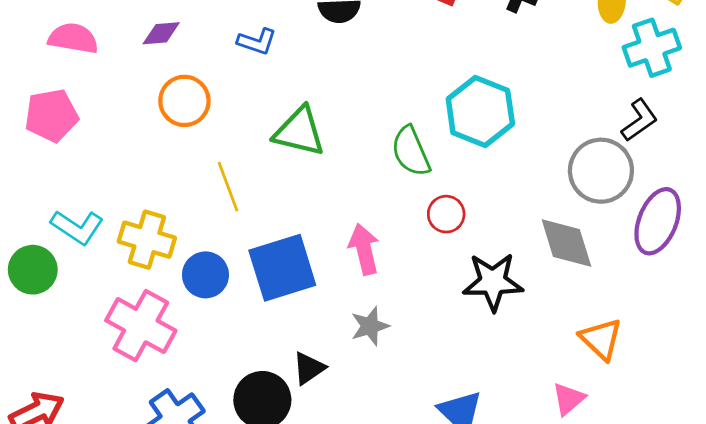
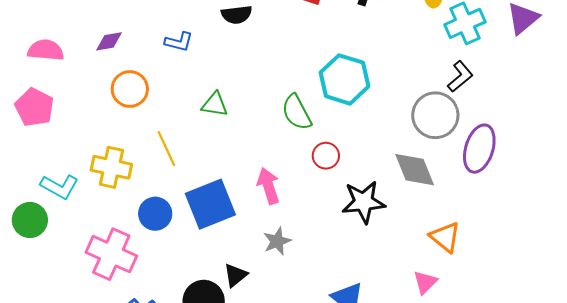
pink pentagon: (51, 115) -> (34, 107), turned -30
green triangle: (299, 132) -> (215, 104), size x0.7
yellow cross: (147, 240) -> (111, 167), moved

